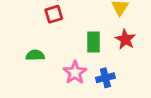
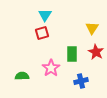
green semicircle: (35, 55) -> (22, 76), moved
pink star: (75, 72) -> (51, 68), moved

